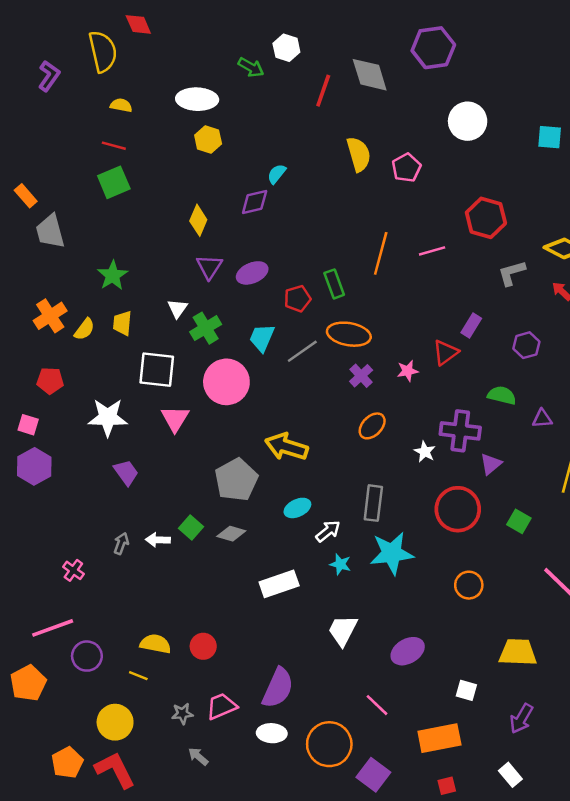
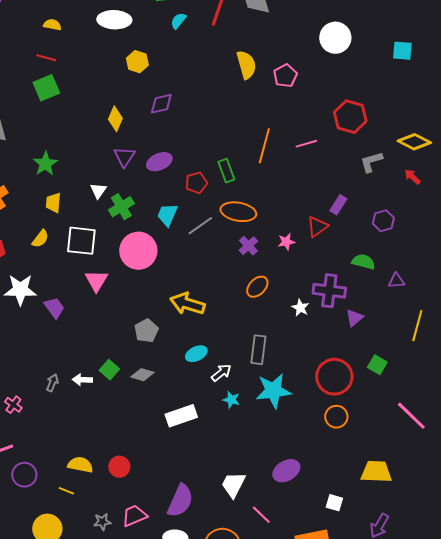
yellow hexagon: (208, 140) -> (137, 62), moved
cyan semicircle: (277, 174) -> (178, 21), moved
yellow semicircle: (84, 329) -> (40, 239), moved
white star: (108, 417) -> (20, 290), moved
purple trapezoid: (126, 472) -> (54, 308), moved
gray pentagon: (236, 480) -> (146, 331), size x0.7
red circle: (458, 509) -> (334, 377), moved
white trapezoid: (343, 630) -> (233, 485), moved

